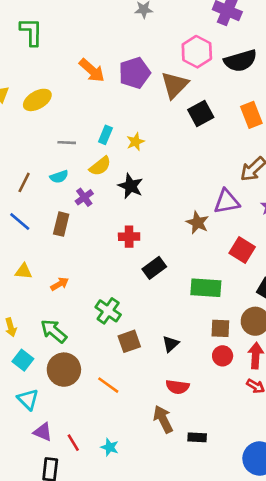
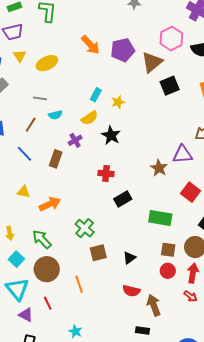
gray line: (67, 143) -> (40, 98), moved
cyan semicircle: (59, 177) -> (55, 115), moved
orange arrow: (60, 284) -> (50, 204), size x1.5
orange line: (108, 385) -> (79, 284), turned 30
cyan triangle: (28, 399) -> (17, 289), size x1.4
brown arrow: (163, 419) -> (154, 305), moved
red line: (73, 443) -> (48, 303), moved

